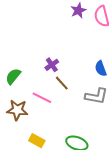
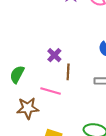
brown line: (62, 83) -> (68, 72), turned 56

